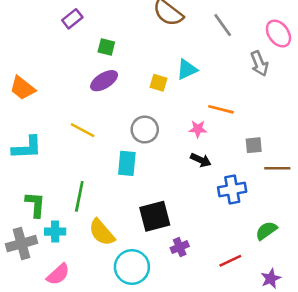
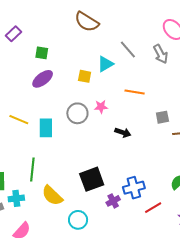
gray line: (223, 25) -> (128, 49), moved
pink star: (198, 129) -> (101, 107), moved
yellow line: (83, 130) -> (19, 120), moved
cyan rectangle: (127, 163) -> (46, 128), moved
blue cross: (232, 189) -> (134, 188), moved
cyan circle: (132, 267) -> (78, 220), size x0.7

